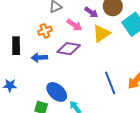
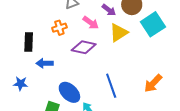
blue arrow: (39, 57) -> (45, 63), moved
blue line: (110, 83) -> (111, 86), moved

